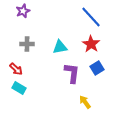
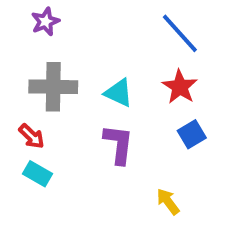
gray cross: (27, 44) -> (53, 87), size x1.6
cyan triangle: (60, 47) -> (119, 93), turned 35
purple L-shape: (72, 73) -> (119, 144), moved

